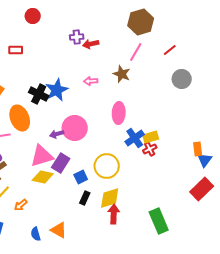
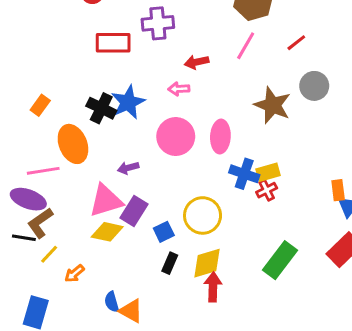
purple cross: (77, 37) -> (158, 23), size x1.5
red arrow: (91, 44) -> (197, 62), moved
red rectangle: (16, 50) -> (113, 43), moved, size x1.6
brown star: (122, 74) -> (273, 105), moved, size x1.4
pink circle: (75, 128) -> (176, 137), moved
blue cross: (135, 138) -> (244, 174), turned -36
green rectangle: (159, 221) -> (280, 260), moved, turned 60
blue semicircle: (36, 234) -> (112, 302), moved

